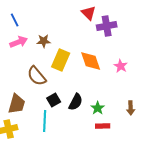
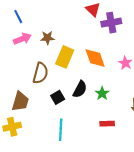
brown semicircle: (37, 76) -> (40, 73), turned -125
black semicircle: (76, 102) -> (80, 89), moved
green star: (98, 108) -> (102, 93), moved
cyan line: (45, 121) -> (61, 130), moved

